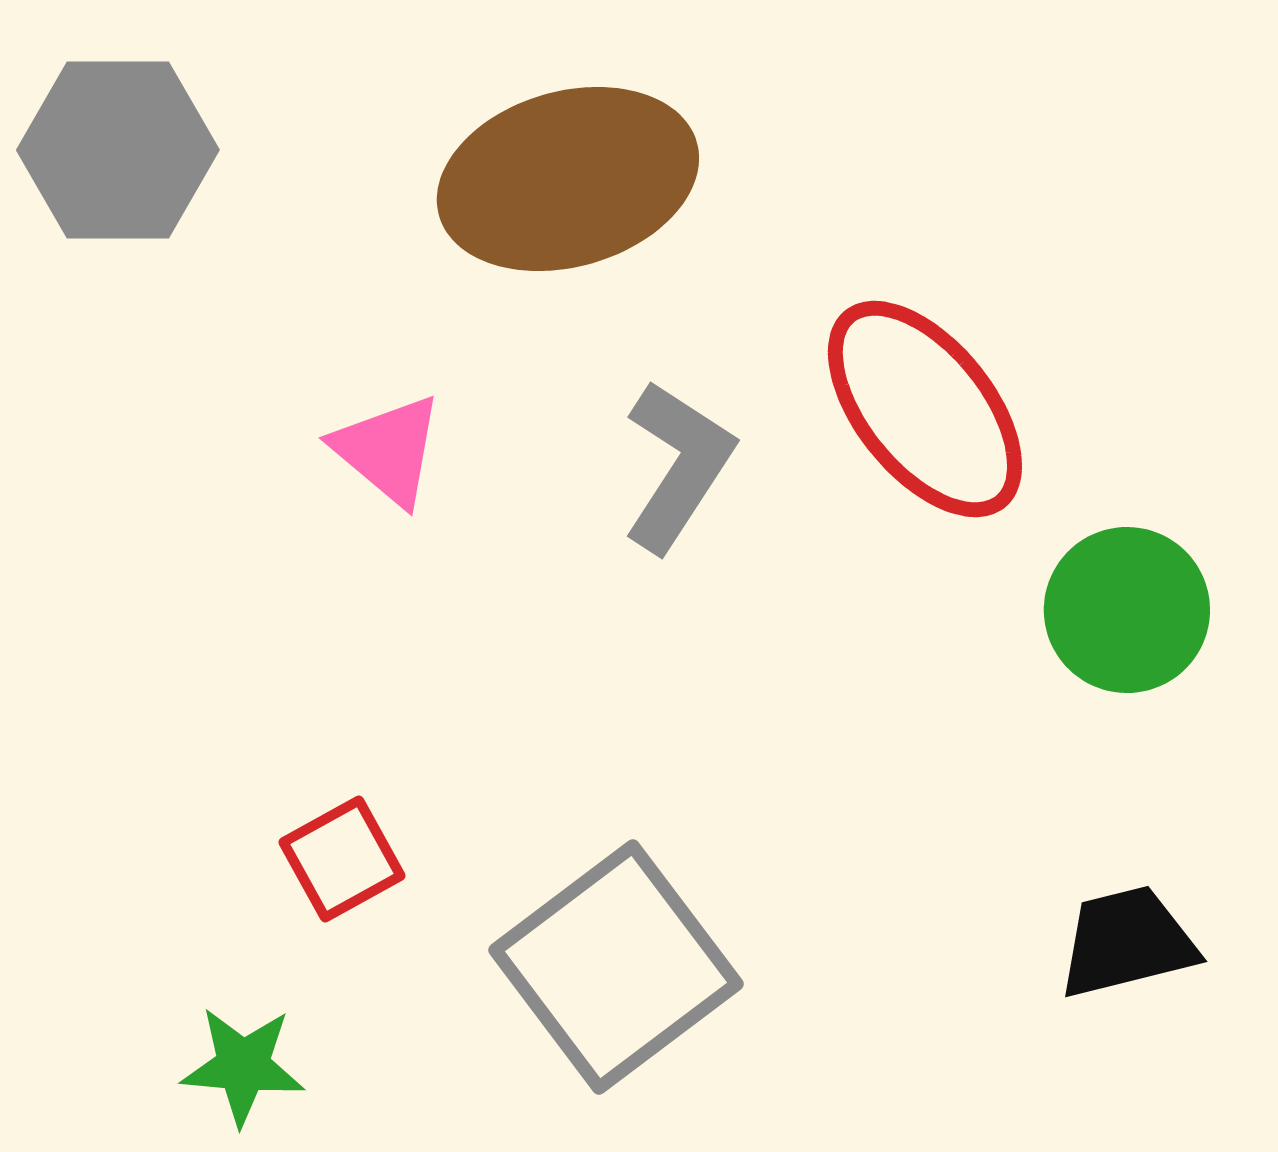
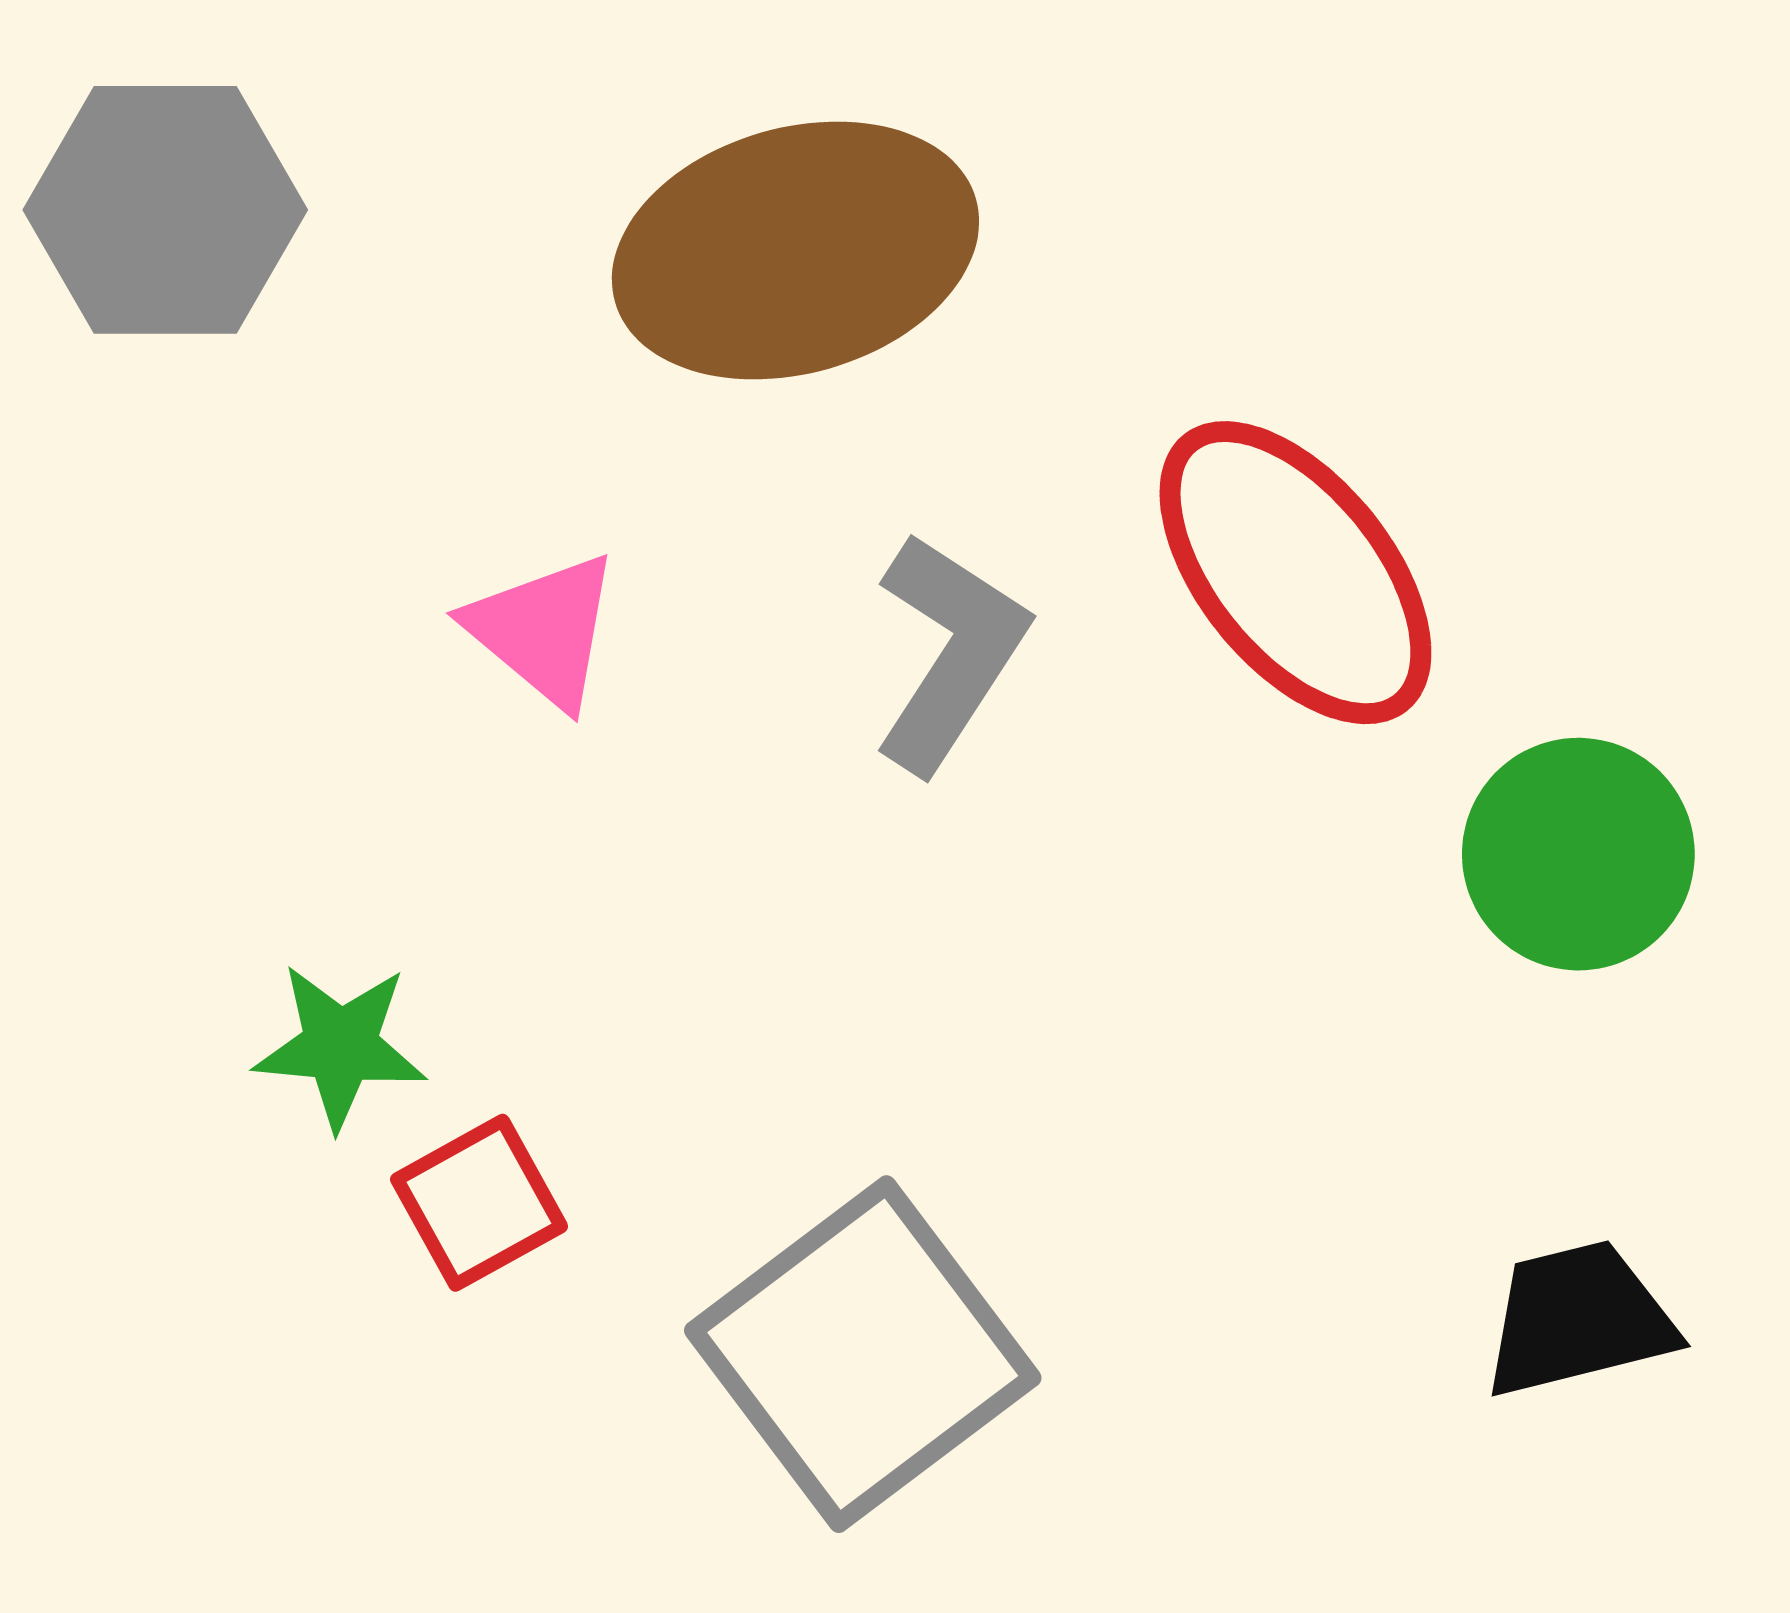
green star: (243, 1066) -> (340, 1046), moved

